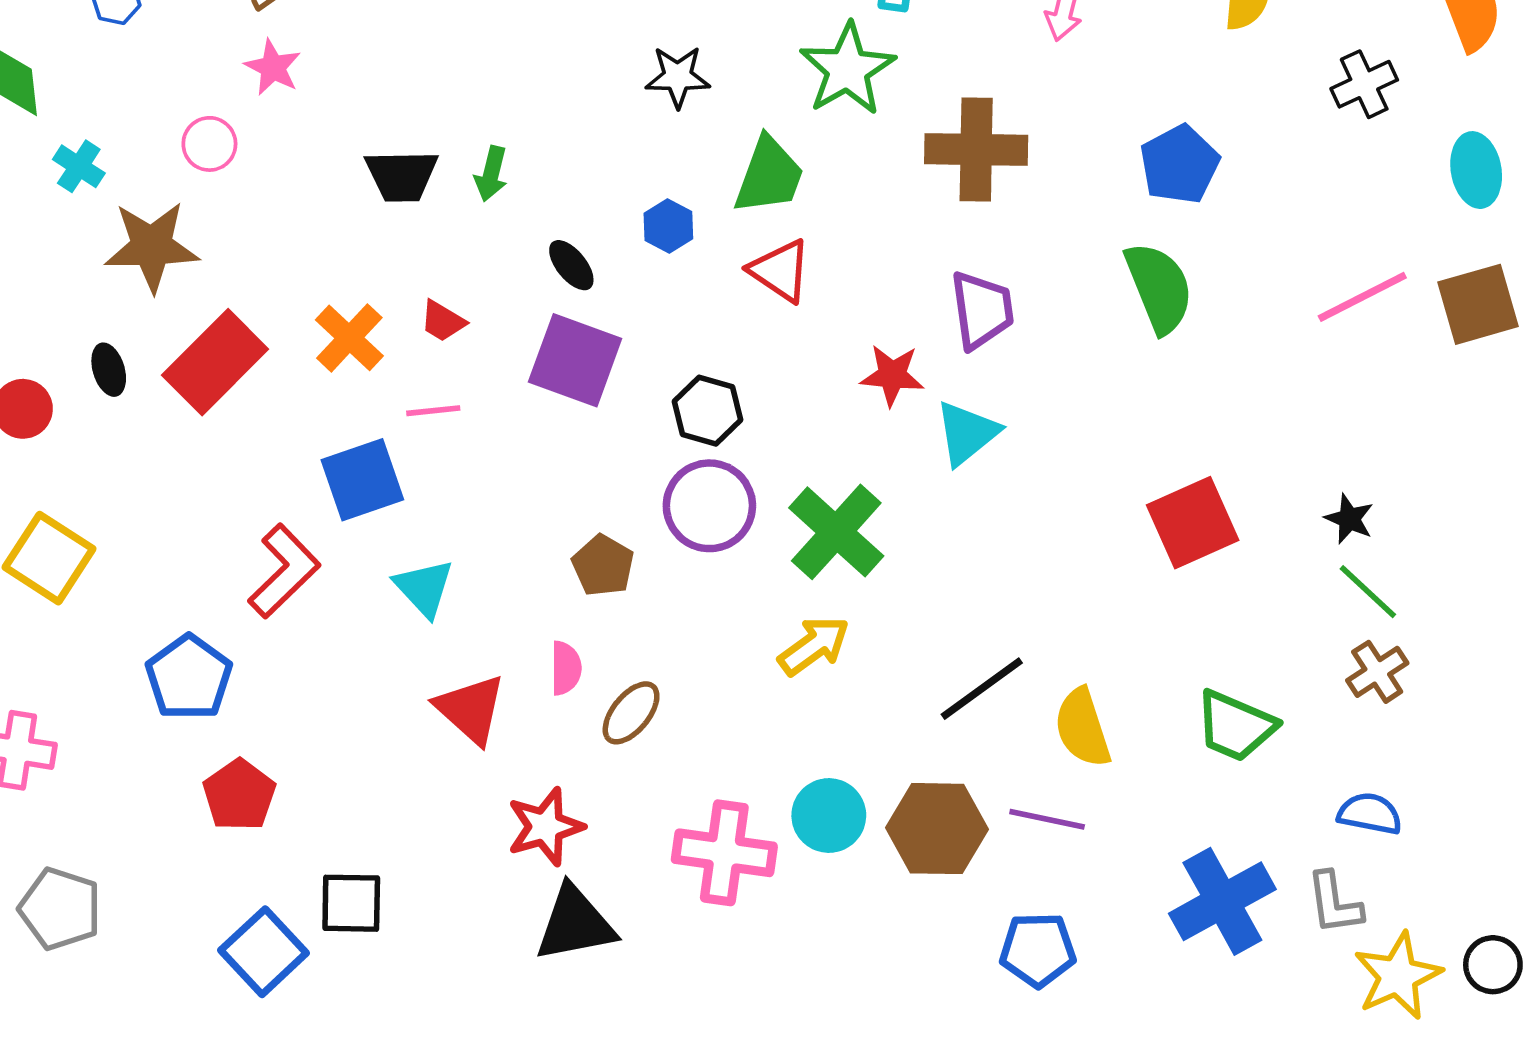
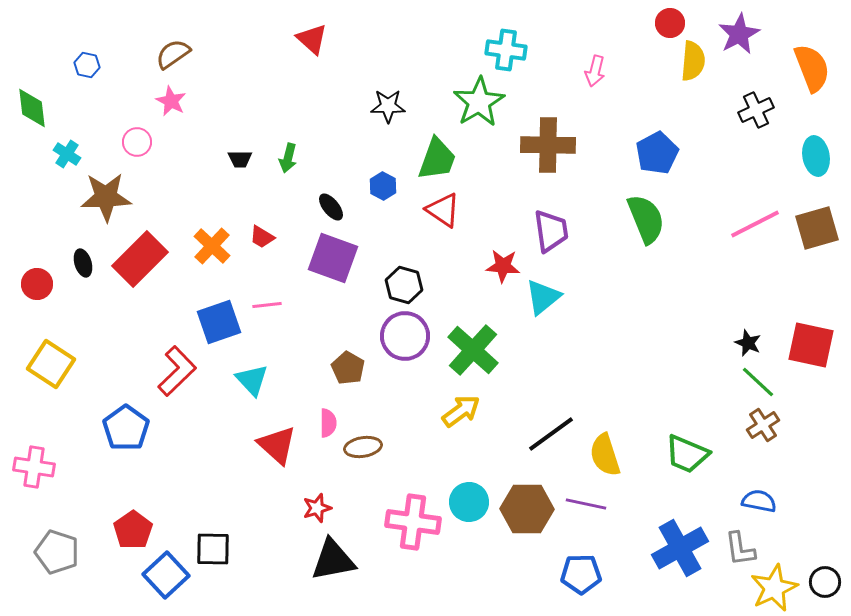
black trapezoid: (402, 176) -> (240, 159), size x0.6
pink line: (433, 411) -> (267, 305), moved
red square: (1193, 523) -> (811, 345), moved, turned 36
brown ellipse: (631, 713) -> (363, 447), turned 42
red pentagon: (239, 795) -> (133, 530), moved
red star: (545, 827) -> (317, 508), size x0.7

